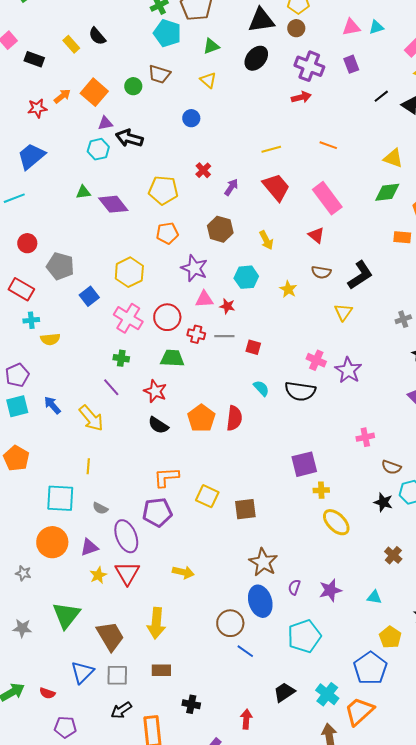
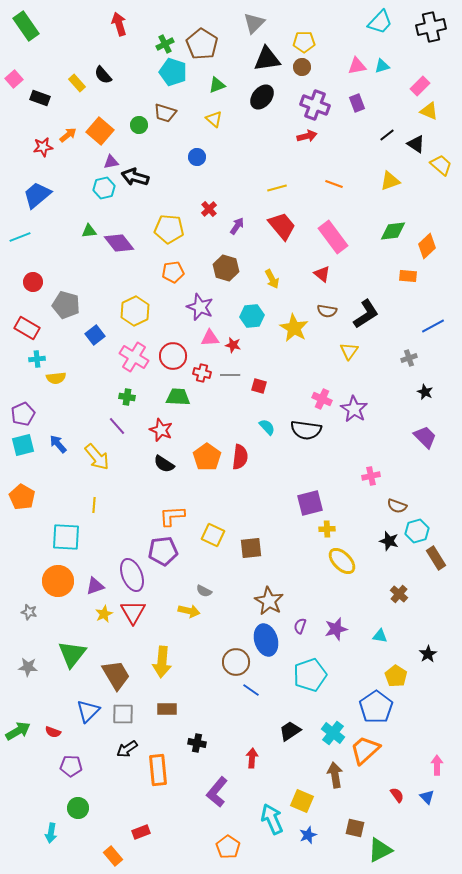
yellow triangle: (393, 158) -> (390, 181), moved, turned -40
yellow star: (288, 289) -> (294, 328), size x1.6
gray semicircle: (100, 508) -> (204, 591), moved

